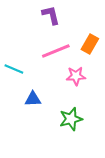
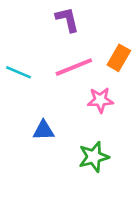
cyan line: (14, 69) -> (18, 72), moved

